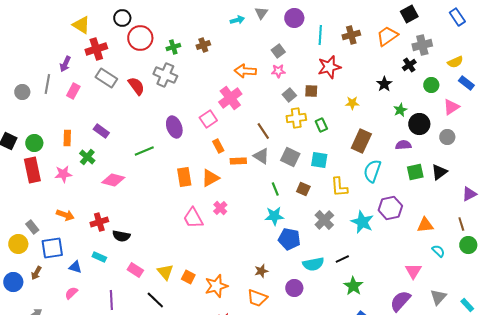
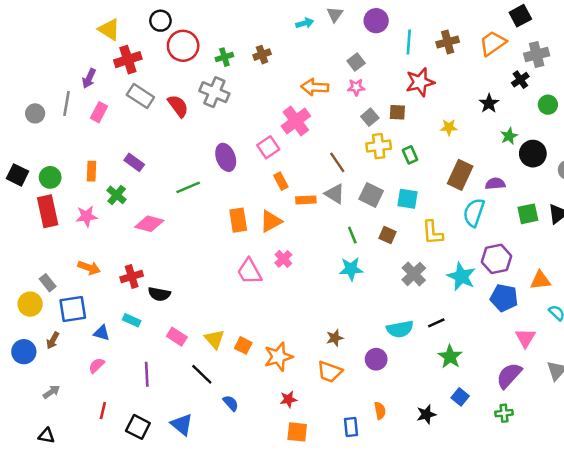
purple semicircle: (403, 145) -> (495, 184), moved
blue pentagon: (289, 239) -> (504, 298), moved

